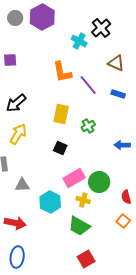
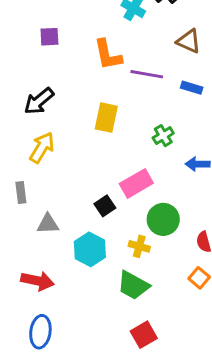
purple square: (10, 60) -> (49, 37), moved
purple line: (88, 85) -> (147, 74), turned -40
green cross: (88, 126) -> (163, 136), moved
black square: (60, 148) -> (105, 206), moved, turned 32
pink rectangle: (74, 178) -> (136, 183), moved

